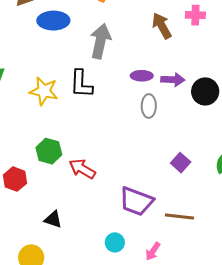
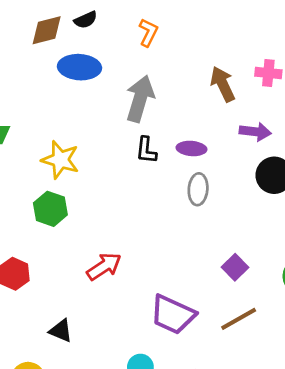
purple arrow: (173, 80) -> (255, 132), moved
black L-shape: (81, 84) -> (146, 150), moved, size x0.7
green hexagon: (49, 151) -> (50, 209), moved
red arrow: (82, 169) -> (104, 266), turned 112
brown line: (179, 216) -> (239, 319), moved, turned -40

